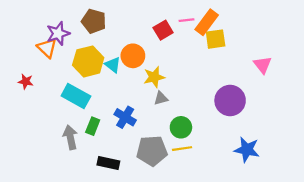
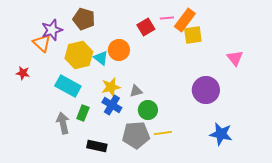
yellow star: (154, 77) -> (111, 87), moved
gray triangle: (161, 98) -> (136, 91), moved
green circle: (181, 127) -> (148, 110), moved

